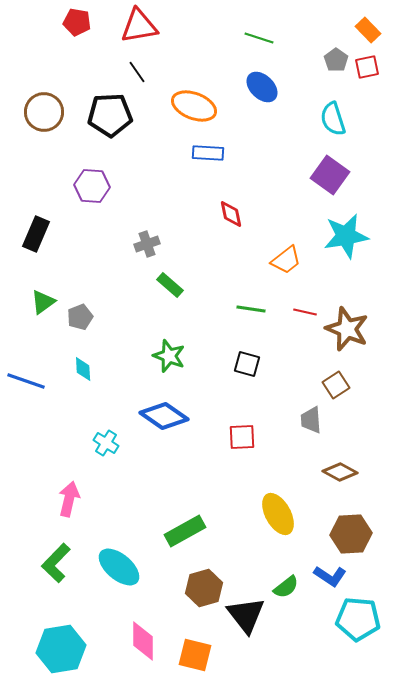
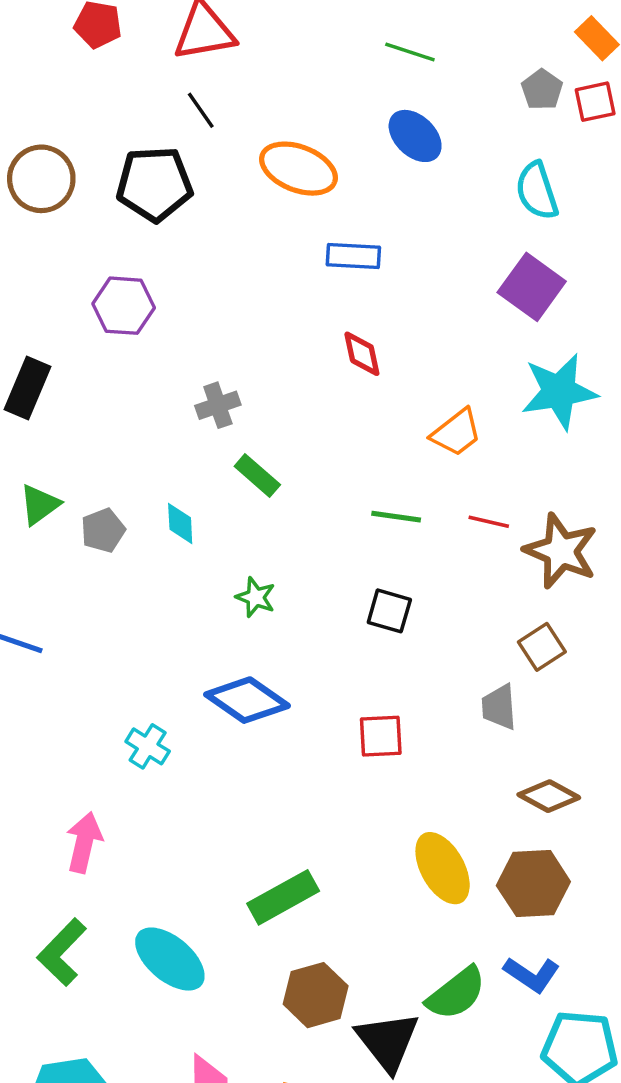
blue rectangle: (208, 153) -> (353, 256), moved
green star: (169, 356) -> (256, 597), size x0.7
cyan diamond: (83, 369) -> (180, 523), moved
brown hexagon: (351, 534) -> (533, 884), moved
green semicircle: (286, 587) -> (456, 993), size x1.4

